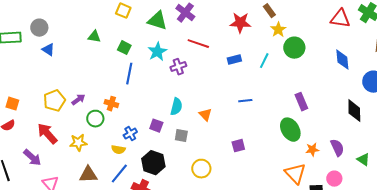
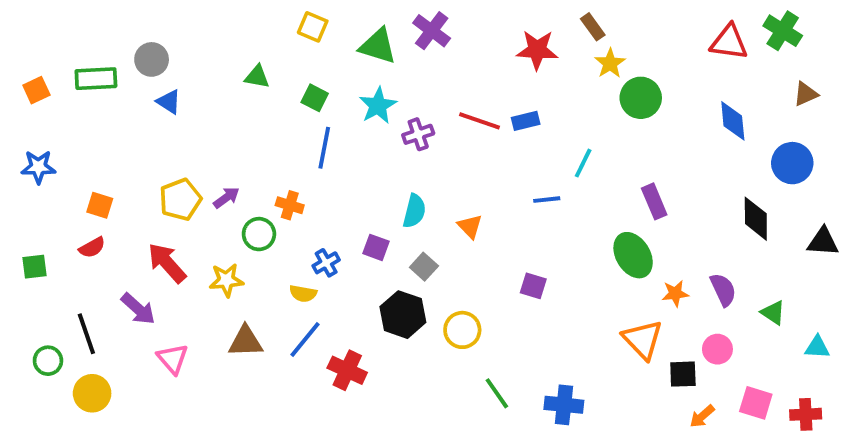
red line: (198, 44) -> (480, 121), moved
cyan line: (264, 61) -> (583, 163), moved
gray square: (181, 136) -> (424, 267), turned 32
purple square: (238, 146) -> (533, 286), turned 32
black hexagon: (153, 163) -> (403, 315), moved

